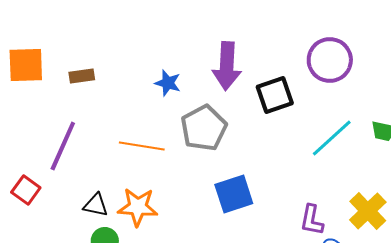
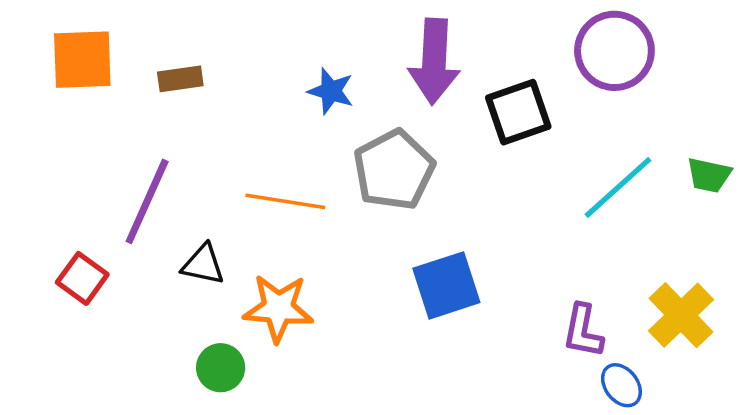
black triangle: (96, 205) -> (203, 264), moved

